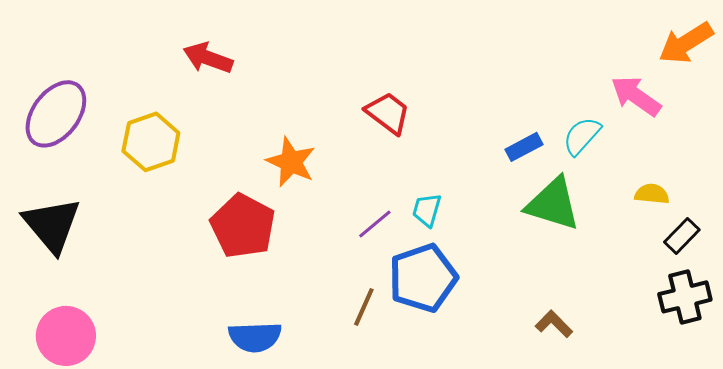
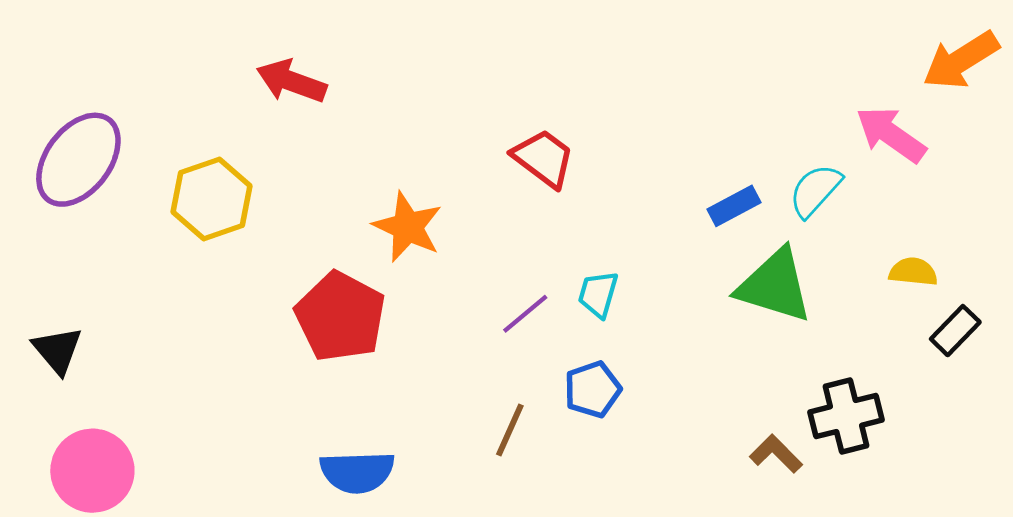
black triangle: (52, 225) -> (57, 350), moved, size x0.6
blue pentagon: (423, 278) -> (593, 389), size x0.6
black cross: (685, 297) -> (846, 416), moved

